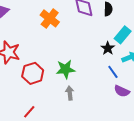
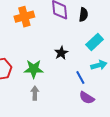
orange cross: (50, 18) -> (24, 17), turned 30
black star: (108, 48) -> (61, 53), moved

